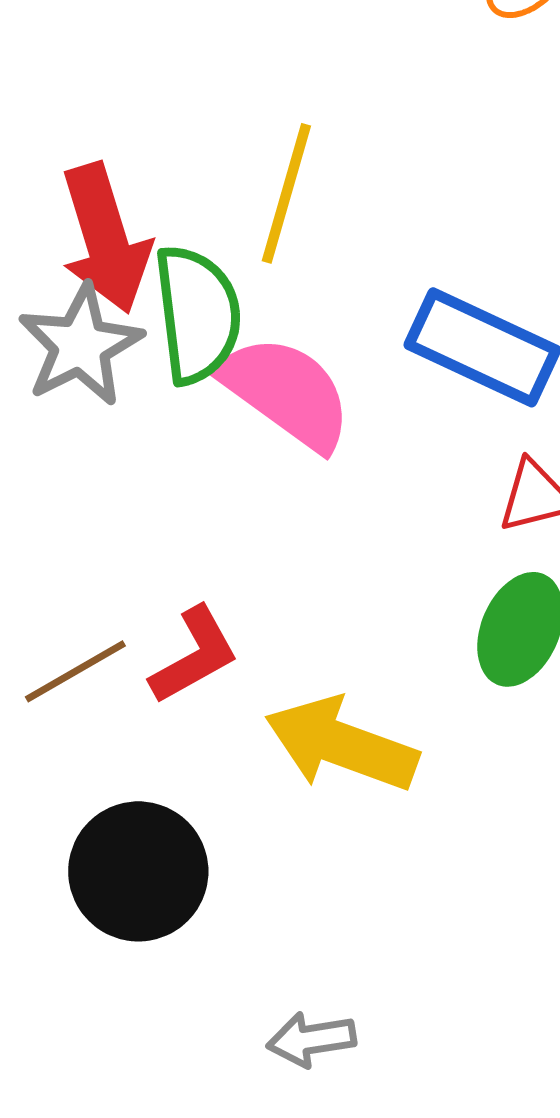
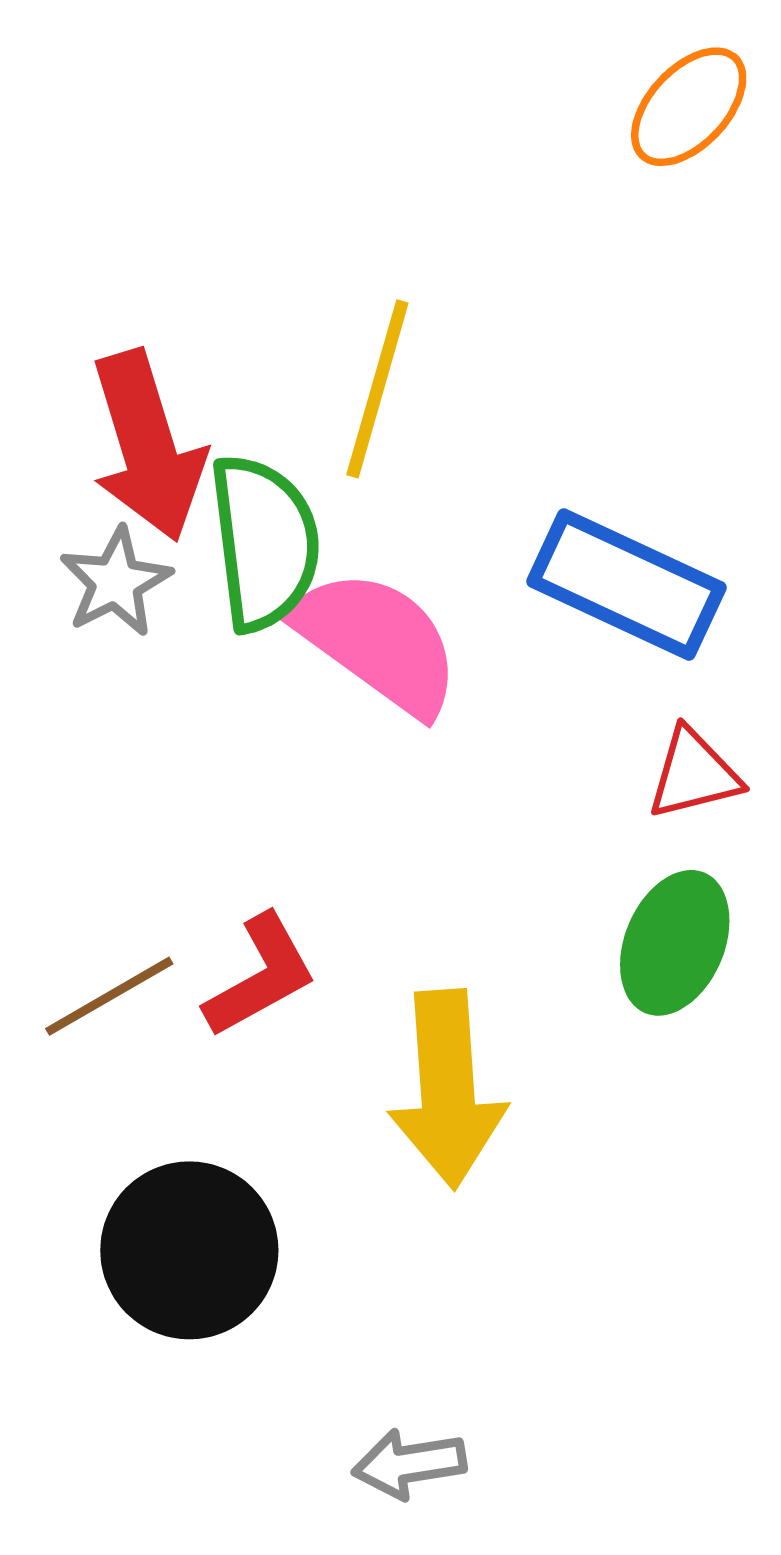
gray star: (80, 345) -> (116, 582), size x0.7
yellow arrow: (341, 744) -> (447, 1089), turned -114

